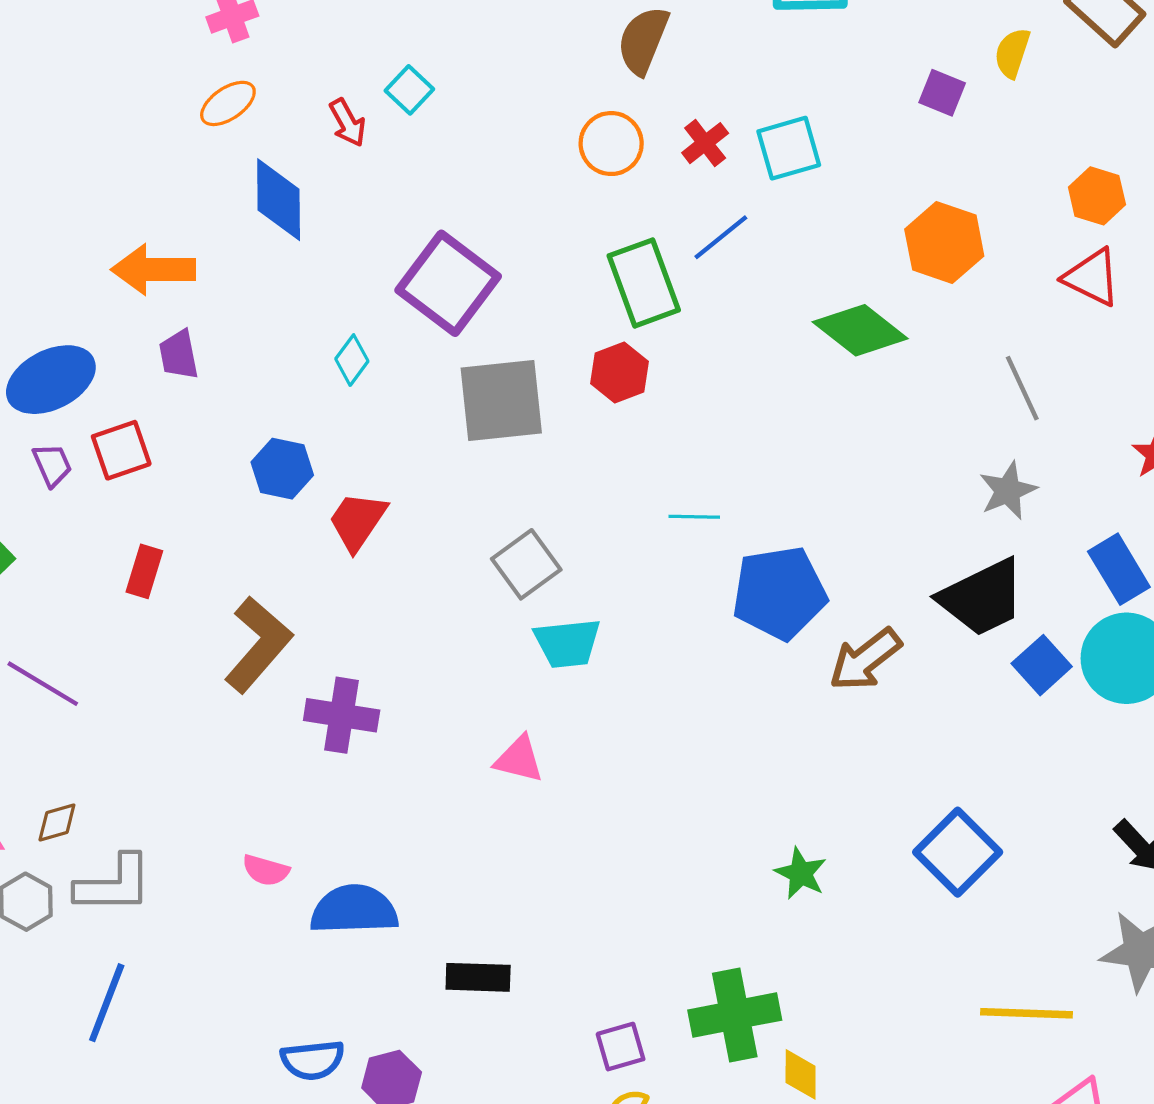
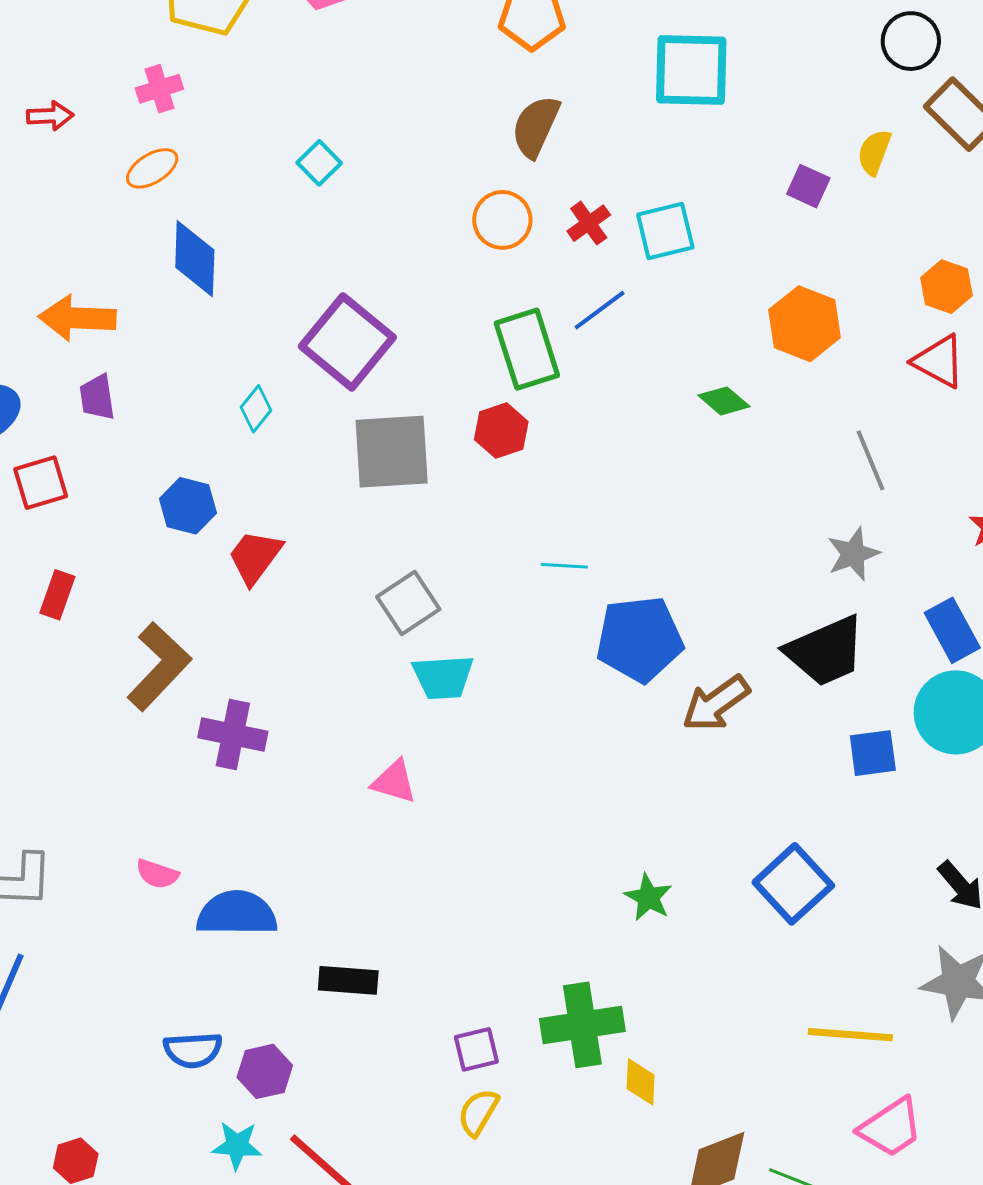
red arrow: (348, 123) -> (50, 116), moved, turned -66
green diamond: (860, 330) -> (724, 401), size x0.6
blue square: (1042, 665) -> (873, 753), moved, turned 32

